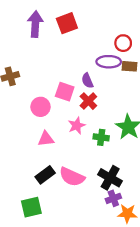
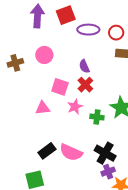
purple ellipse: (109, 62) -> (88, 30), moved
pink square: (65, 92) -> (60, 87), moved
pink circle: (40, 107) -> (44, 55), moved
pink triangle: (46, 139) -> (43, 108), moved

